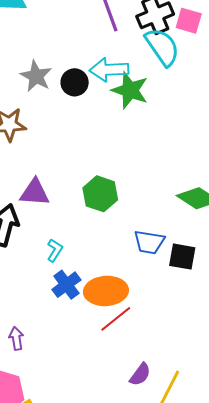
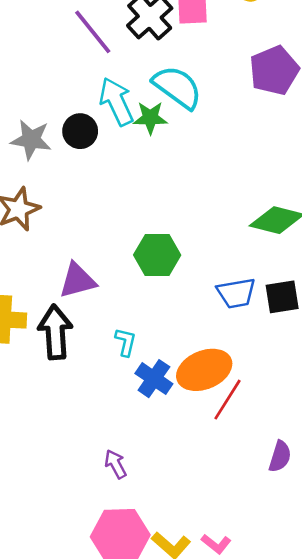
cyan semicircle: (162, 47) -> (177, 87), moved
cyan arrow: (109, 70) -> (116, 102), turned 87
green star: (130, 90) -> (150, 118), size x0.7

